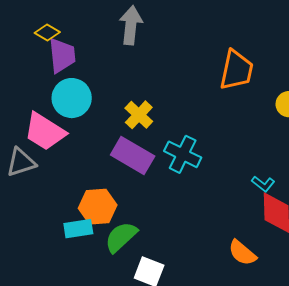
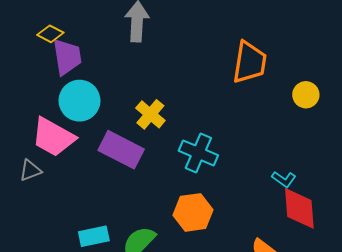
purple rectangle: (133, 156) -> (121, 150), moved
gray triangle: (21, 162) -> (30, 170), size x0.7
orange hexagon: (98, 207) -> (193, 212), moved

